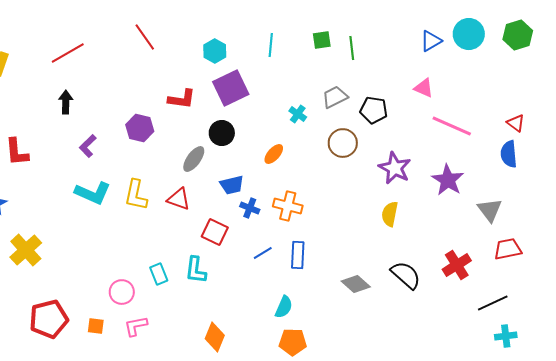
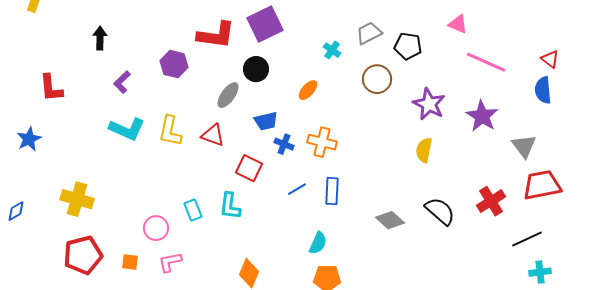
red L-shape: (182, 99) -> (216, 35), size x1.4
red trapezoid: (508, 249) -> (542, 185), size x1.4
yellow cross: (26, 250) -> (77, 199), moved, turned -32

